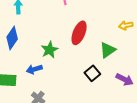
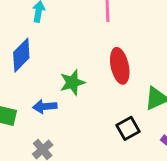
red ellipse: (79, 33) -> (120, 66), turned -45

